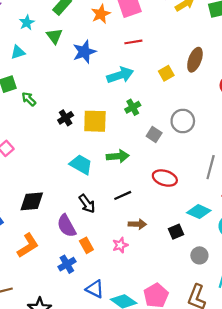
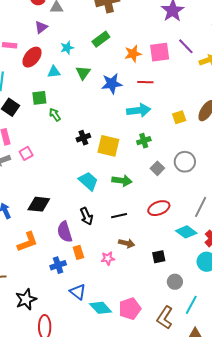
green triangle: (54, 36) -> (83, 73), moved
red line: (133, 42) -> (145, 82), moved
red ellipse: (165, 178) -> (159, 208), turned -50
cyan diamond: (199, 212) -> (186, 232), moved

